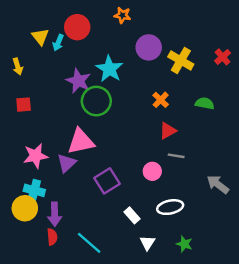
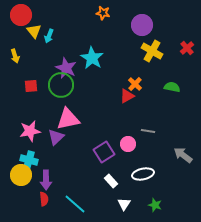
red circle: (77, 27) -> (21, 15), moved
purple circle: (149, 47) -> (142, 25), moved
green circle: (96, 101) -> (61, 85), moved
red square: (24, 105) -> (31, 86), moved
red triangle: (168, 131) -> (127, 96), moved
purple square: (107, 181) -> (104, 152), moved

